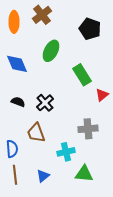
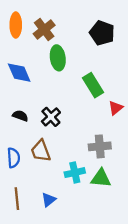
brown cross: (42, 15) -> (44, 30), moved
green ellipse: (51, 51) -> (58, 58), turned -35
blue semicircle: (12, 149) -> (13, 158), moved
green triangle: (84, 174) -> (101, 178), moved

